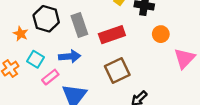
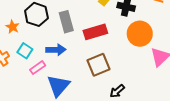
orange circle: (161, 34) -> (140, 34), size x1.6

